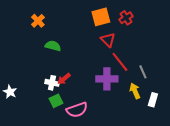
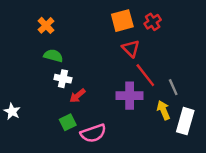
green semicircle: (53, 46) -> (53, 56), moved
white cross: (52, 83) -> (63, 79), moved
white rectangle: (153, 100) -> (185, 121), size x1.5

